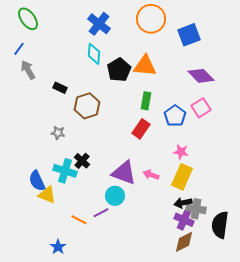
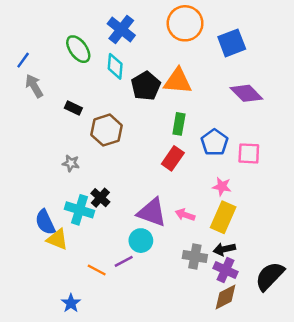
green ellipse: (28, 19) -> (78, 49), moved
pink square: (201, 108) -> (249, 153), moved, turned 36
gray cross: (196, 209) -> (195, 256), moved
black semicircle: (220, 225) -> (270, 276), turned 36

